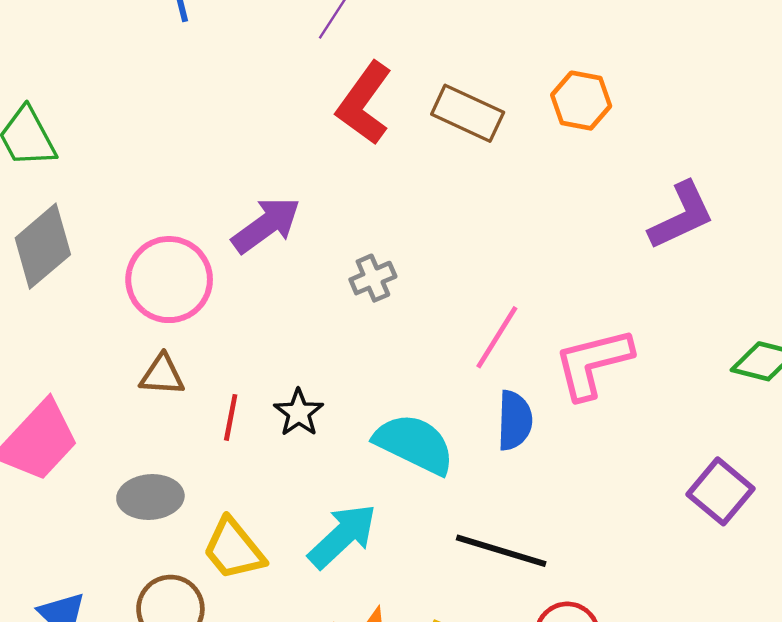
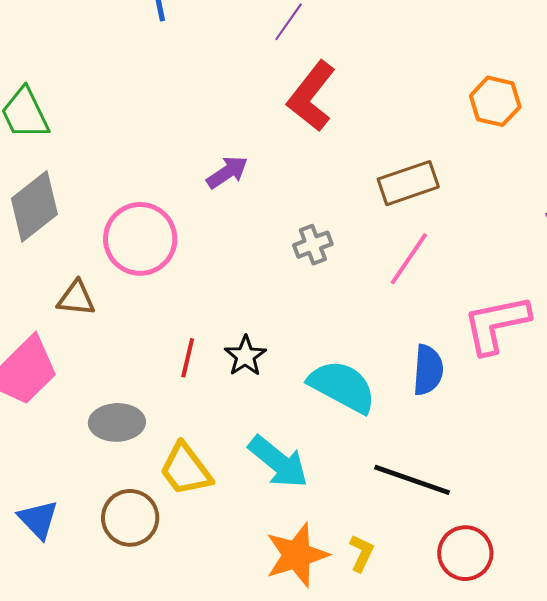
brown rectangle: (468, 113) -> (408, 183), moved, turned -46
purple arrow: (266, 225) -> (227, 172), moved, size x0.7
pink line: (497, 337) -> (409, 259), moved
brown triangle: (162, 375) -> (76, 298), moved
cyan arrow: (342, 536) -> (278, 462), turned 80

